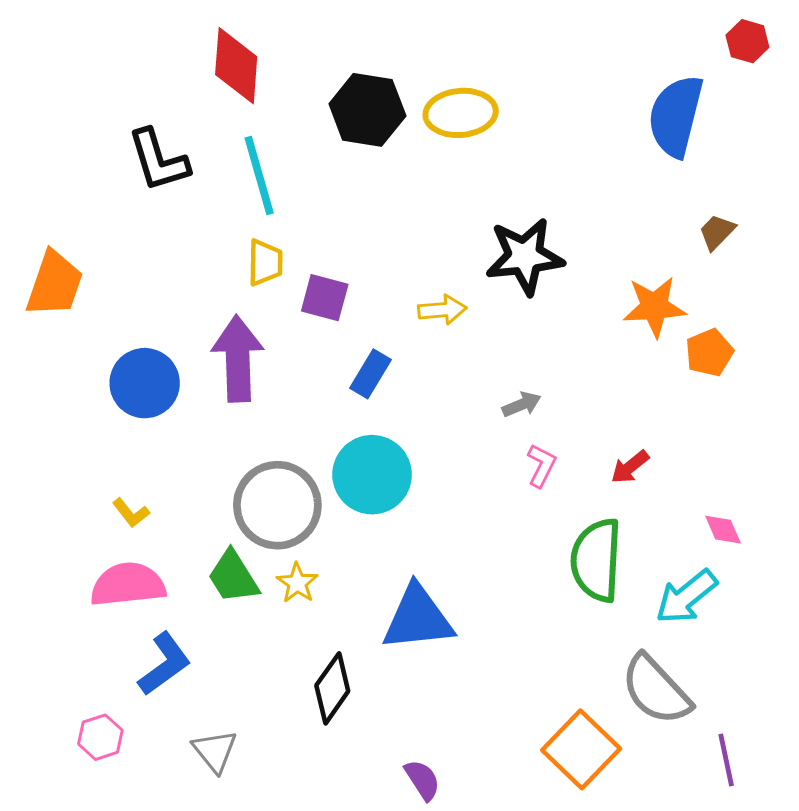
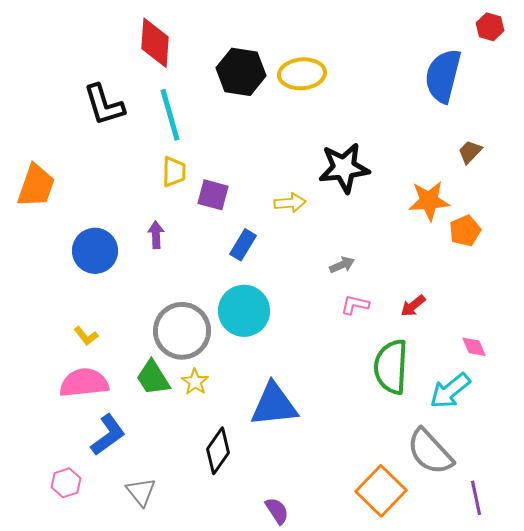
purple arrow: (238, 359) -> (156, 235), size x0.5
pink L-shape: (541, 465) -> (355, 305), turned -104

